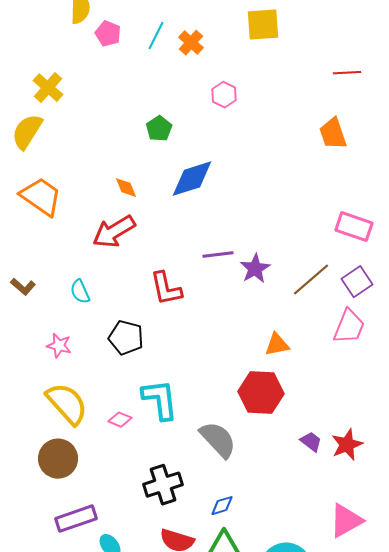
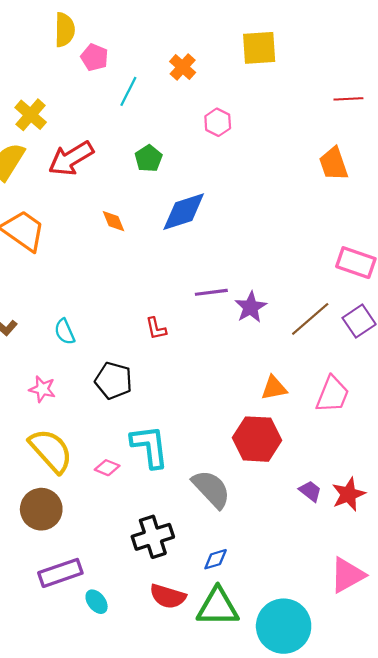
cyan line: (156, 36) -> (128, 91), moved
red arrow: (114, 232) -> (71, 158), moved
red L-shape: (166, 289) -> (156, 328), size x0.6
pink trapezoid: (349, 327) -> (332, 394), moved

